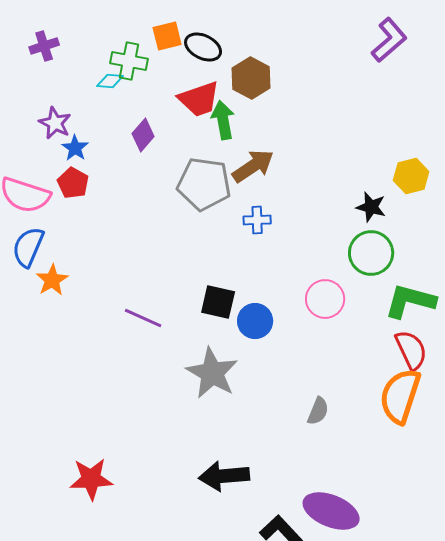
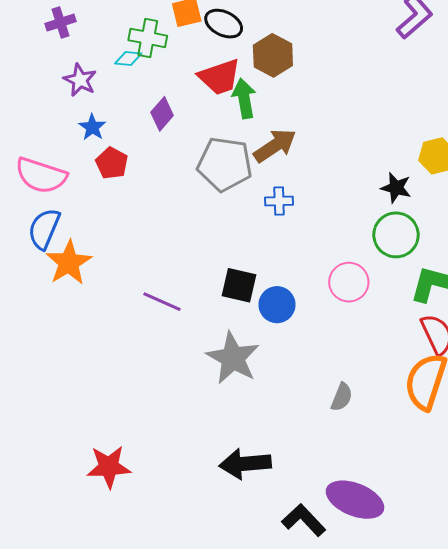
purple star: (55, 123) -> (80, 80), moved
red pentagon: (73, 183) -> (112, 163), moved
orange star: (52, 280) -> (69, 263), size x1.4

